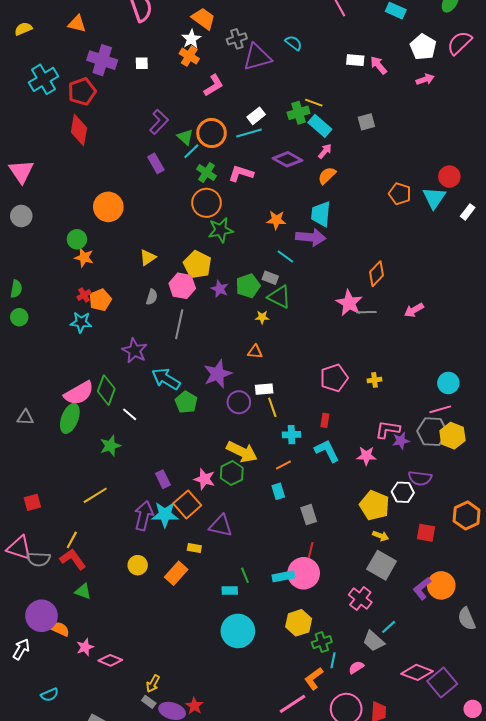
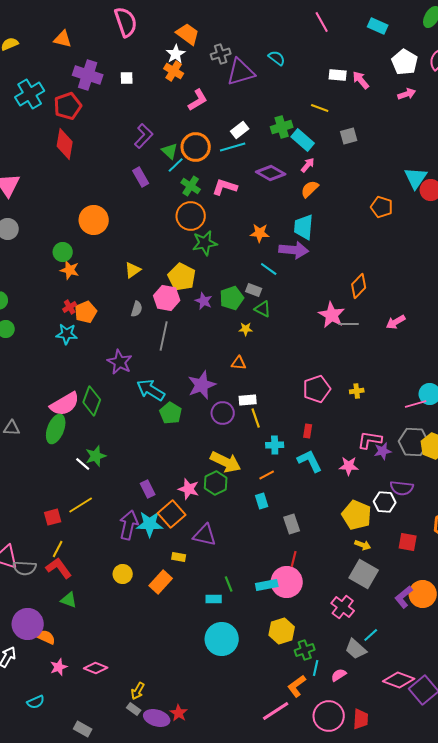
yellow line: (314, 103) -> (320, 108), moved
cyan triangle: (434, 198) -> (416, 178), moved
green triangle: (279, 297) -> (263, 309), size x0.7
pink line: (440, 409) -> (416, 404), moved
white line: (130, 414) -> (83, 464), moved
red square: (32, 502) -> (53, 517), moved
pink star: (85, 647) -> (59, 667), moved

